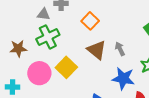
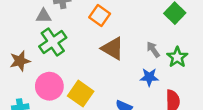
gray arrow: (120, 49) -> (153, 50), moved
yellow square: (66, 67) -> (81, 94), moved
blue star: (123, 78) -> (149, 77), size x0.7

